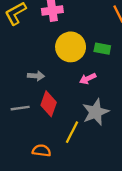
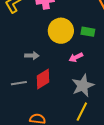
red diamond: (49, 104) -> (43, 79), turned 40
yellow line: (72, 132) -> (82, 112), moved

